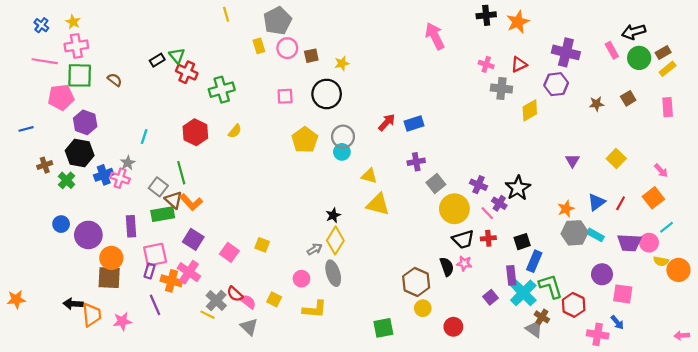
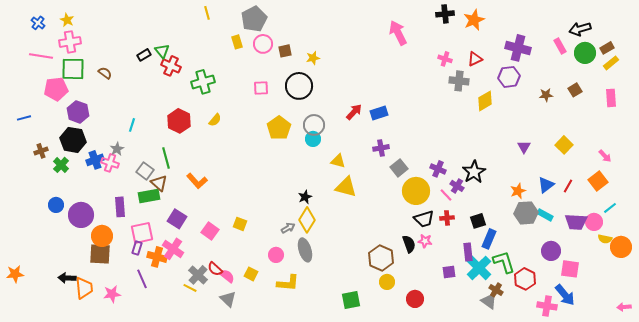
orange L-shape: (191, 202) -> (197, 181), moved
purple square: (491, 297) -> (449, 272), turned 32
blue arrow: (617, 322) -> (565, 295), size x1.6

